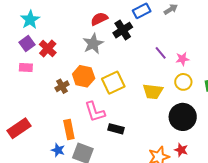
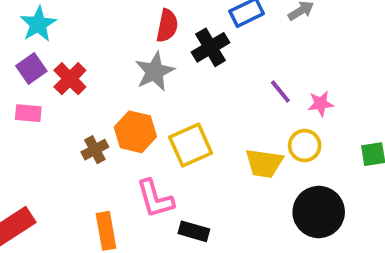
red semicircle: (99, 19) -> (167, 26), turned 126
yellow circle: (183, 82) -> (305, 146), moved

